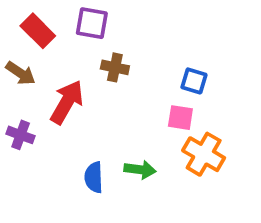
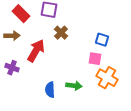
brown cross: (115, 67) -> (61, 33), turned 32
brown arrow: (21, 73) -> (12, 36), turned -35

